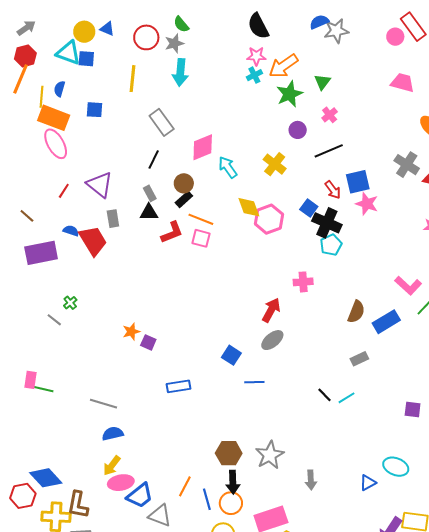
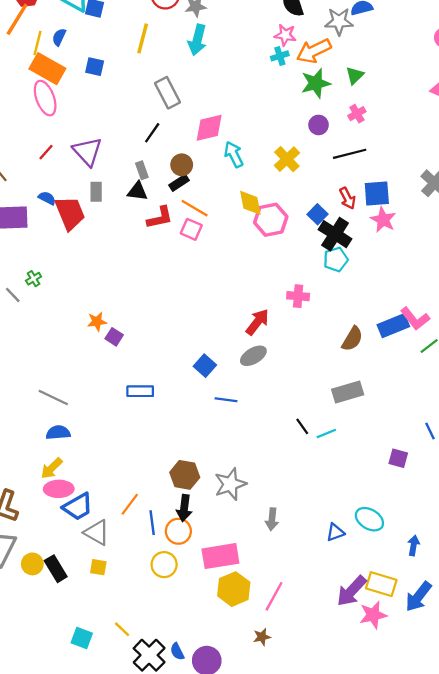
gray star: (336, 31) -> (339, 21), moved
blue rectangle: (386, 322) -> (393, 326), moved
gray rectangle: (359, 359) -> (348, 392), size x1.5

